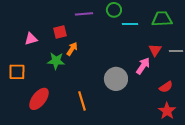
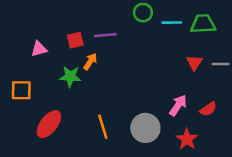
purple line: (84, 14) -> (105, 35), moved
cyan line: (130, 24) -> (172, 23), moved
pink arrow: (143, 66) -> (178, 105), moved
gray circle: (116, 79) -> (145, 128), moved
red star: (167, 111) -> (187, 139), moved

